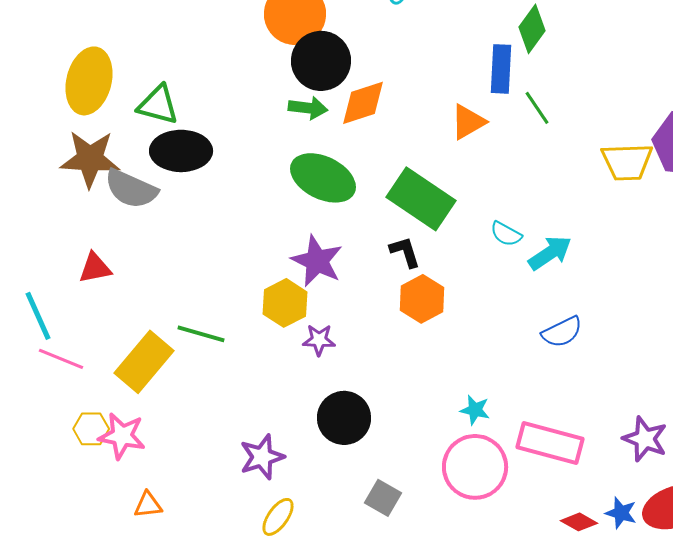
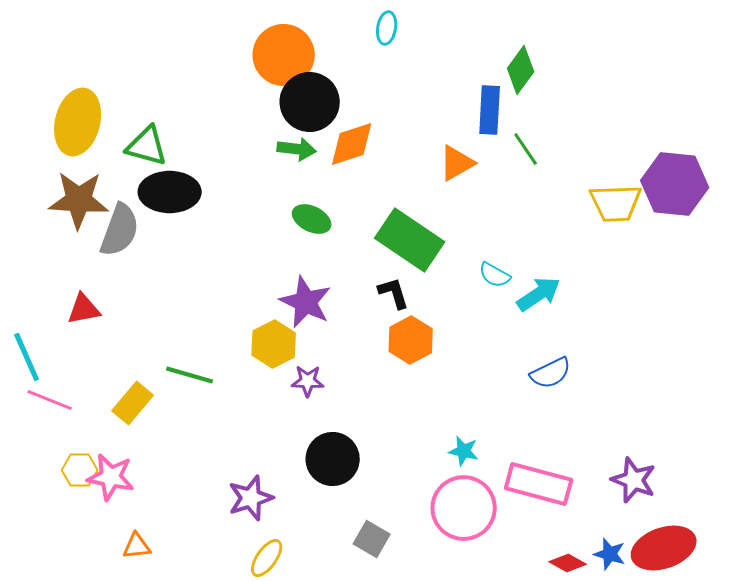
green ellipse: (323, 178) -> (312, 219), size x0.6
gray semicircle: (131, 189) -> (120, 230), turned -94
yellow rectangle: (144, 362) -> (133, 403), size x0.7

